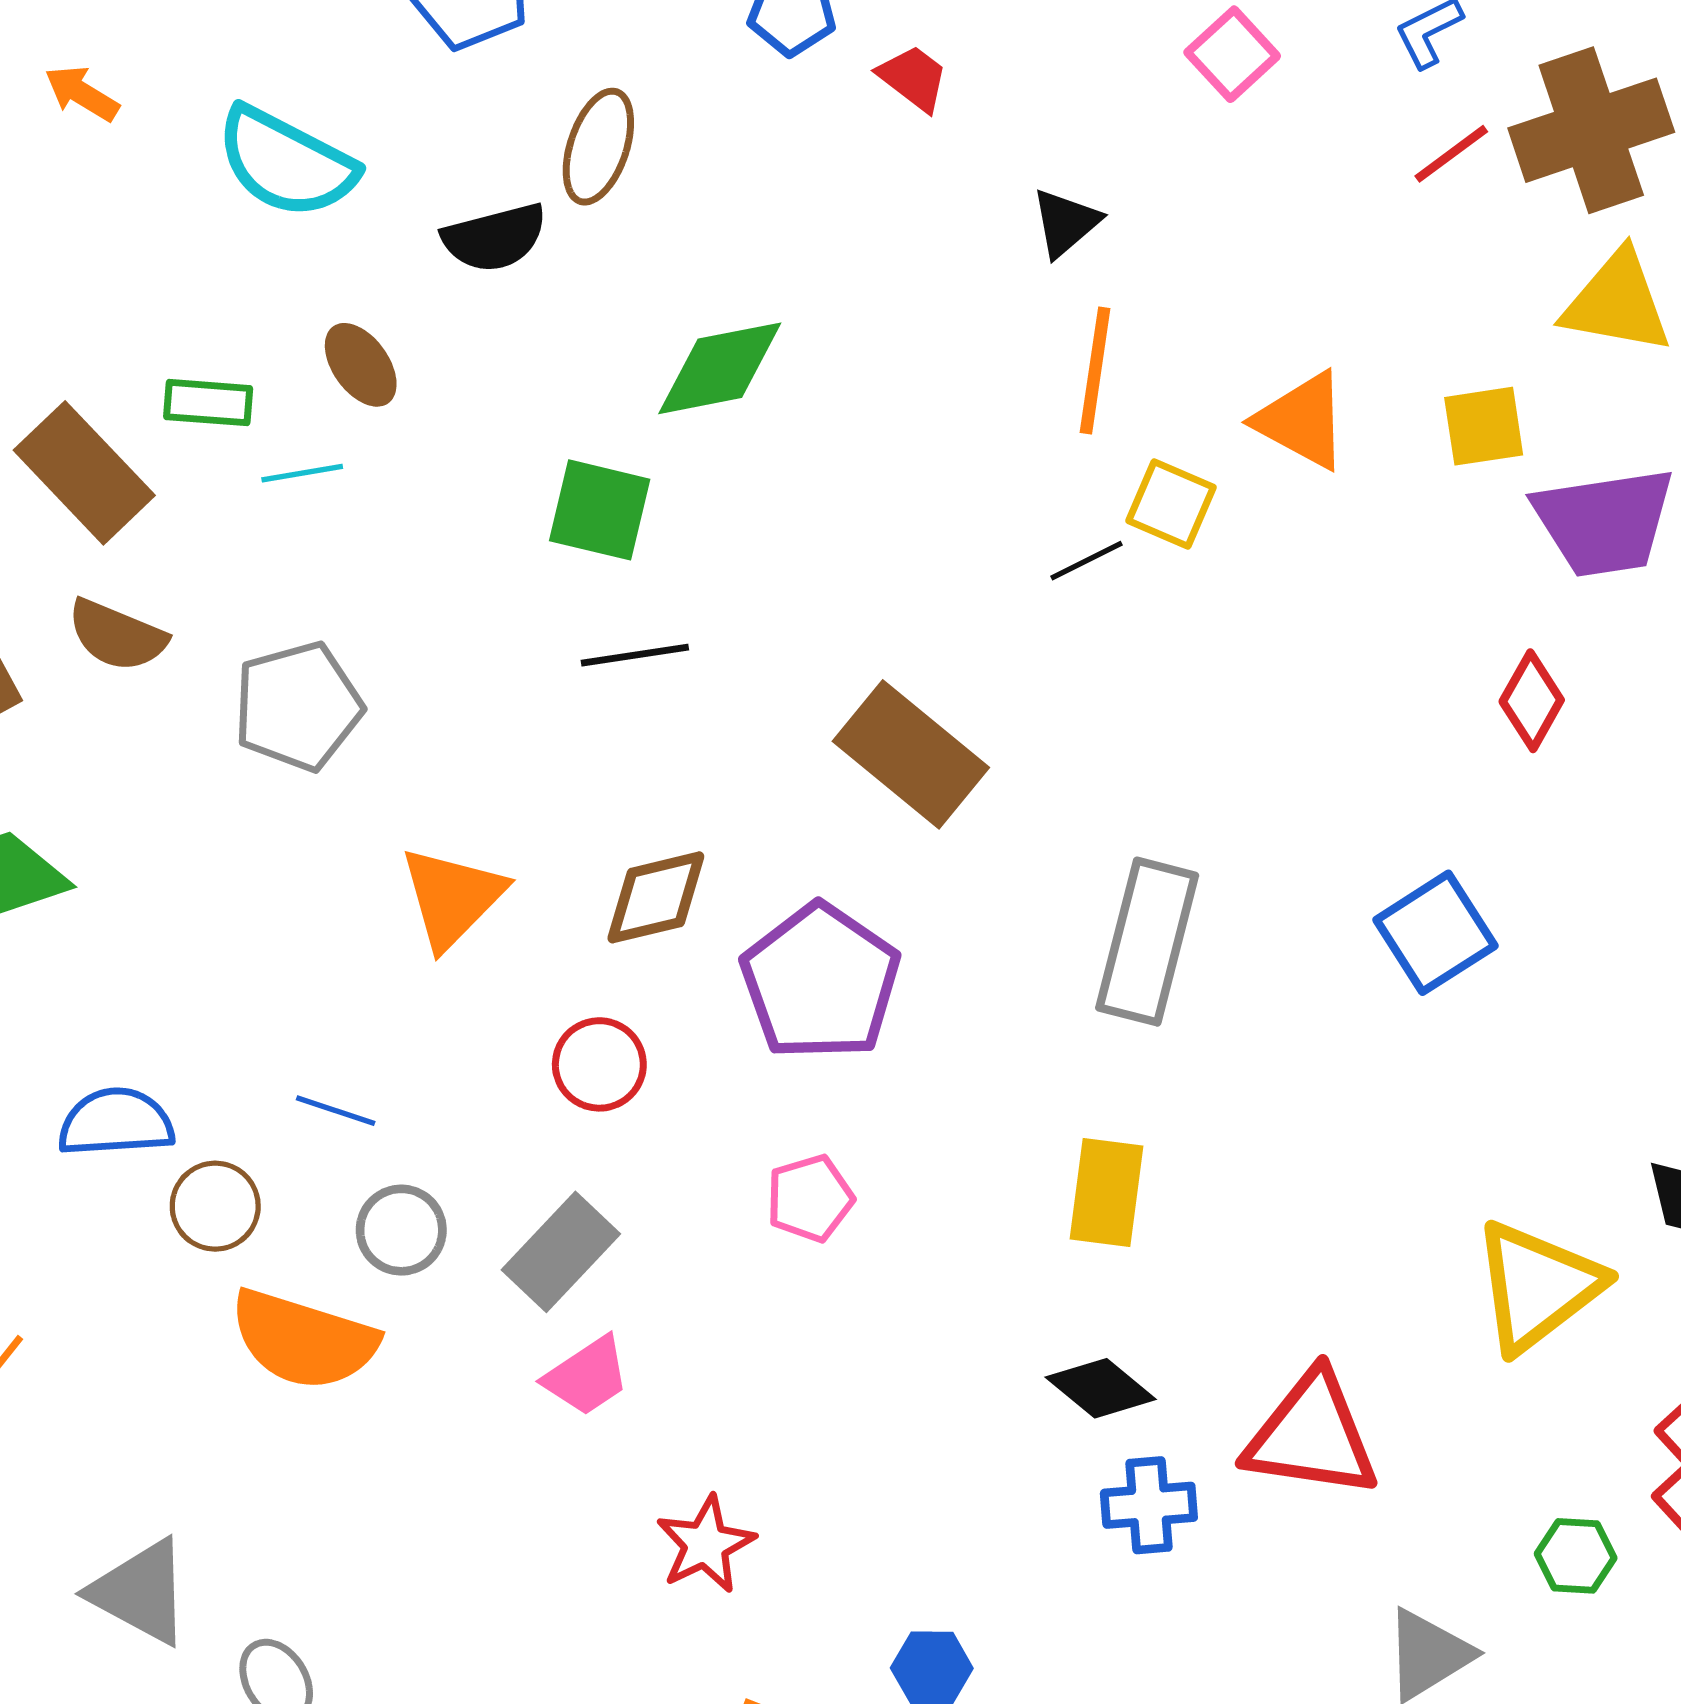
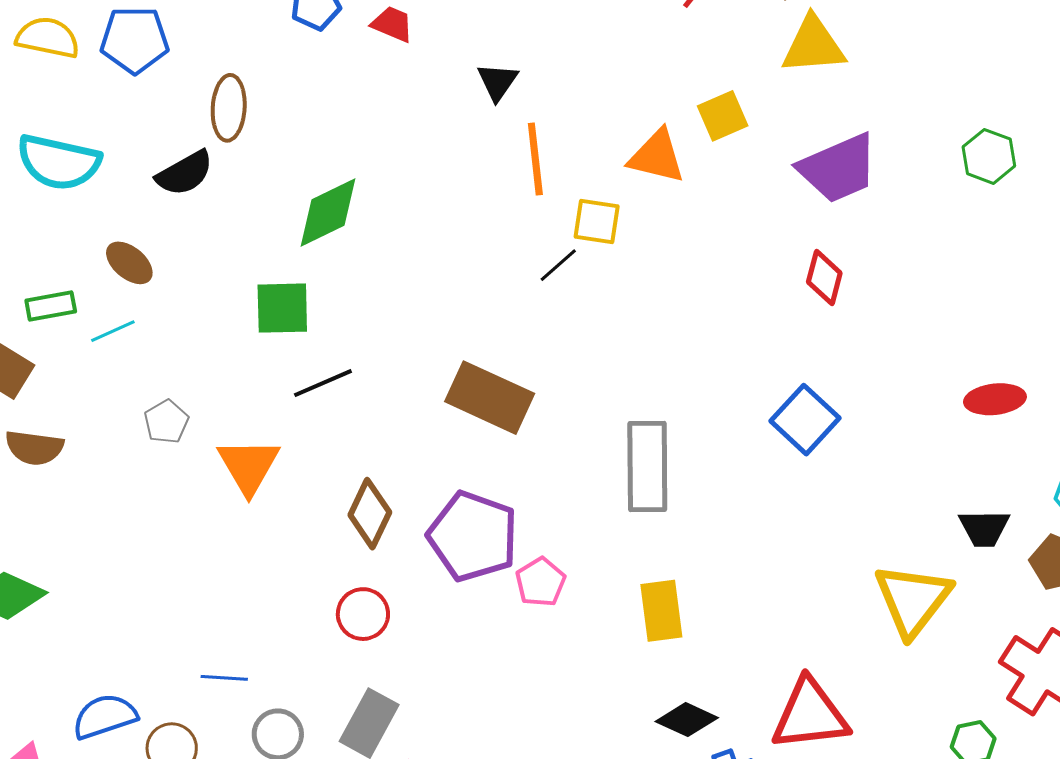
yellow square: (1484, 426) -> (723, 116), moved
gray pentagon: (298, 706) -> (166, 422), moved, size x0.6
orange triangle: (452, 897) -> (249, 466), moved
brown diamond: (656, 897) -> (370, 514), turned -36
pink pentagon: (810, 1198) -> (540, 582), moved

